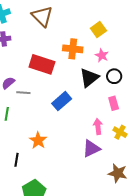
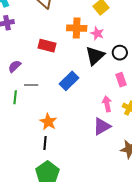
pink star: (102, 55) -> (97, 33), moved
red rectangle: (42, 64) -> (47, 46), size x0.7
gray line: (23, 93) -> (31, 85), moved
black line: (16, 160) -> (45, 143), moved

